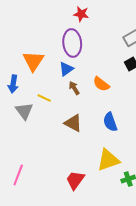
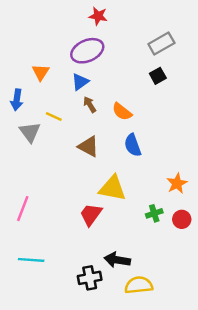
purple ellipse: (72, 43) -> (87, 51), turned 72
orange triangle: (33, 61) -> (41, 72), size x0.7
orange semicircle: (101, 84) -> (122, 112), moved
yellow triangle: (108, 160) -> (112, 188), moved, turned 30

